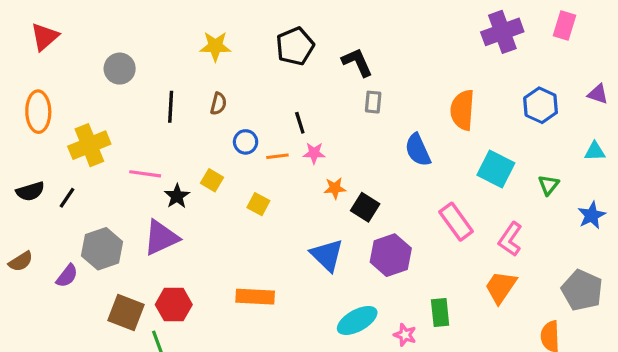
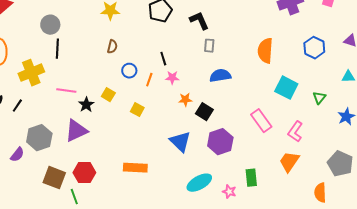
black line: (171, 107) -> (57, 49), moved
blue semicircle: (418, 150) -> (220, 76), moved, turned 105
orange line: (277, 156) -> (149, 80), turned -64

